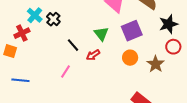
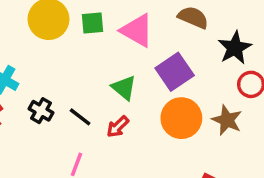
black cross: (53, 19) -> (41, 111), moved
orange circle: (130, 58) -> (181, 118), size x1.5

